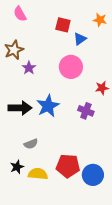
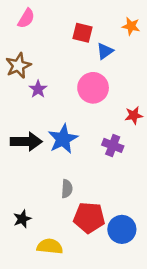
pink semicircle: (20, 14) -> (26, 18), turned -119
gray semicircle: (31, 144) -> (67, 189), moved, turned -64
yellow semicircle: (38, 174) -> (50, 246), moved

